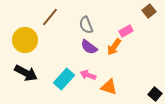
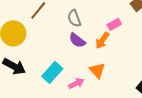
pink arrow: (88, 75) -> (76, 83), moved, turned 133
orange triangle: (109, 87) -> (97, 70), moved, turned 30

